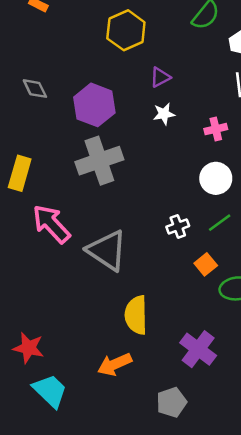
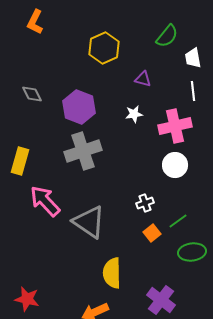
purple triangle: (160, 77) -> (143, 79), moved, turned 42
pink cross: (216, 129) -> (175, 126), size x1.8
green line: (220, 223) -> (178, 221), moved
orange square: (206, 264) -> (152, 233), moved

